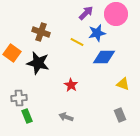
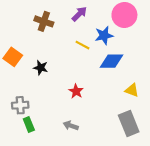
purple arrow: (86, 13) -> (79, 14), moved
brown cross: (41, 32) -> (44, 21), moved
black star: (38, 63) -> (41, 68), size x0.6
gray rectangle: (120, 115) -> (129, 123), size x1.6

